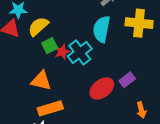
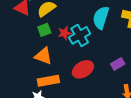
green square: (50, 46) -> (44, 30), moved
red ellipse: (102, 88) -> (83, 69), moved

